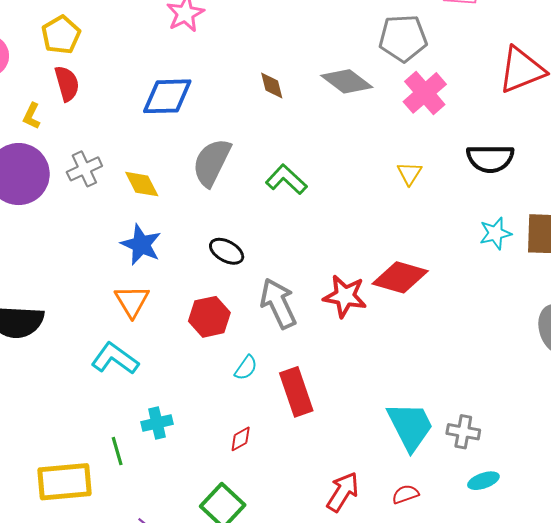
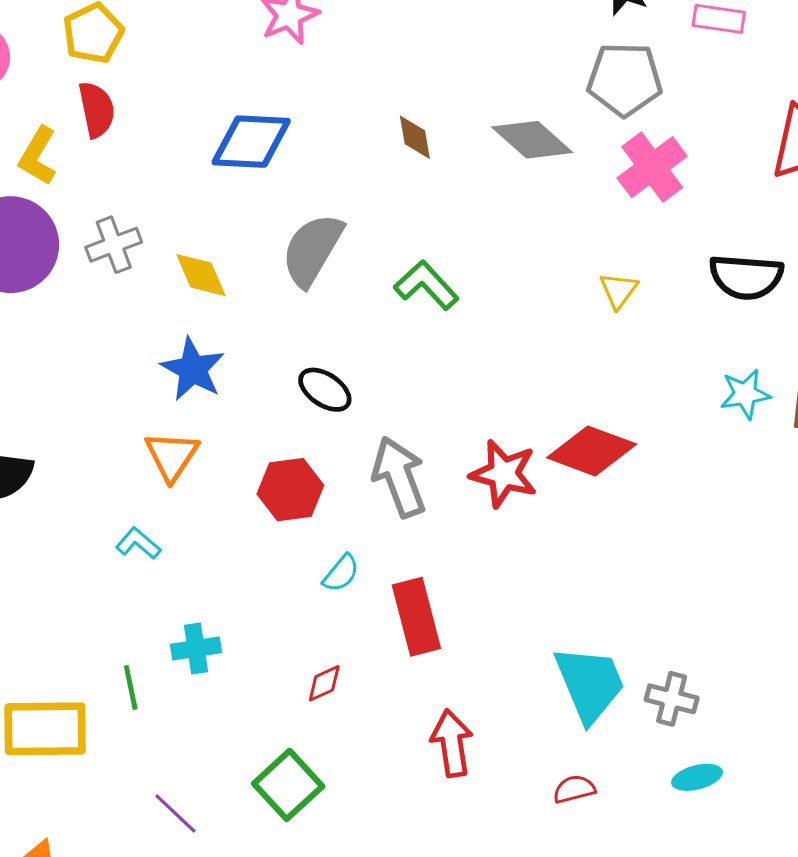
yellow L-shape: (32, 116) -> (38, 156), size x1.4
cyan L-shape: (115, 359) -> (138, 543), size x0.6
red arrow: (343, 492) -> (452, 743), moved, turned -45

